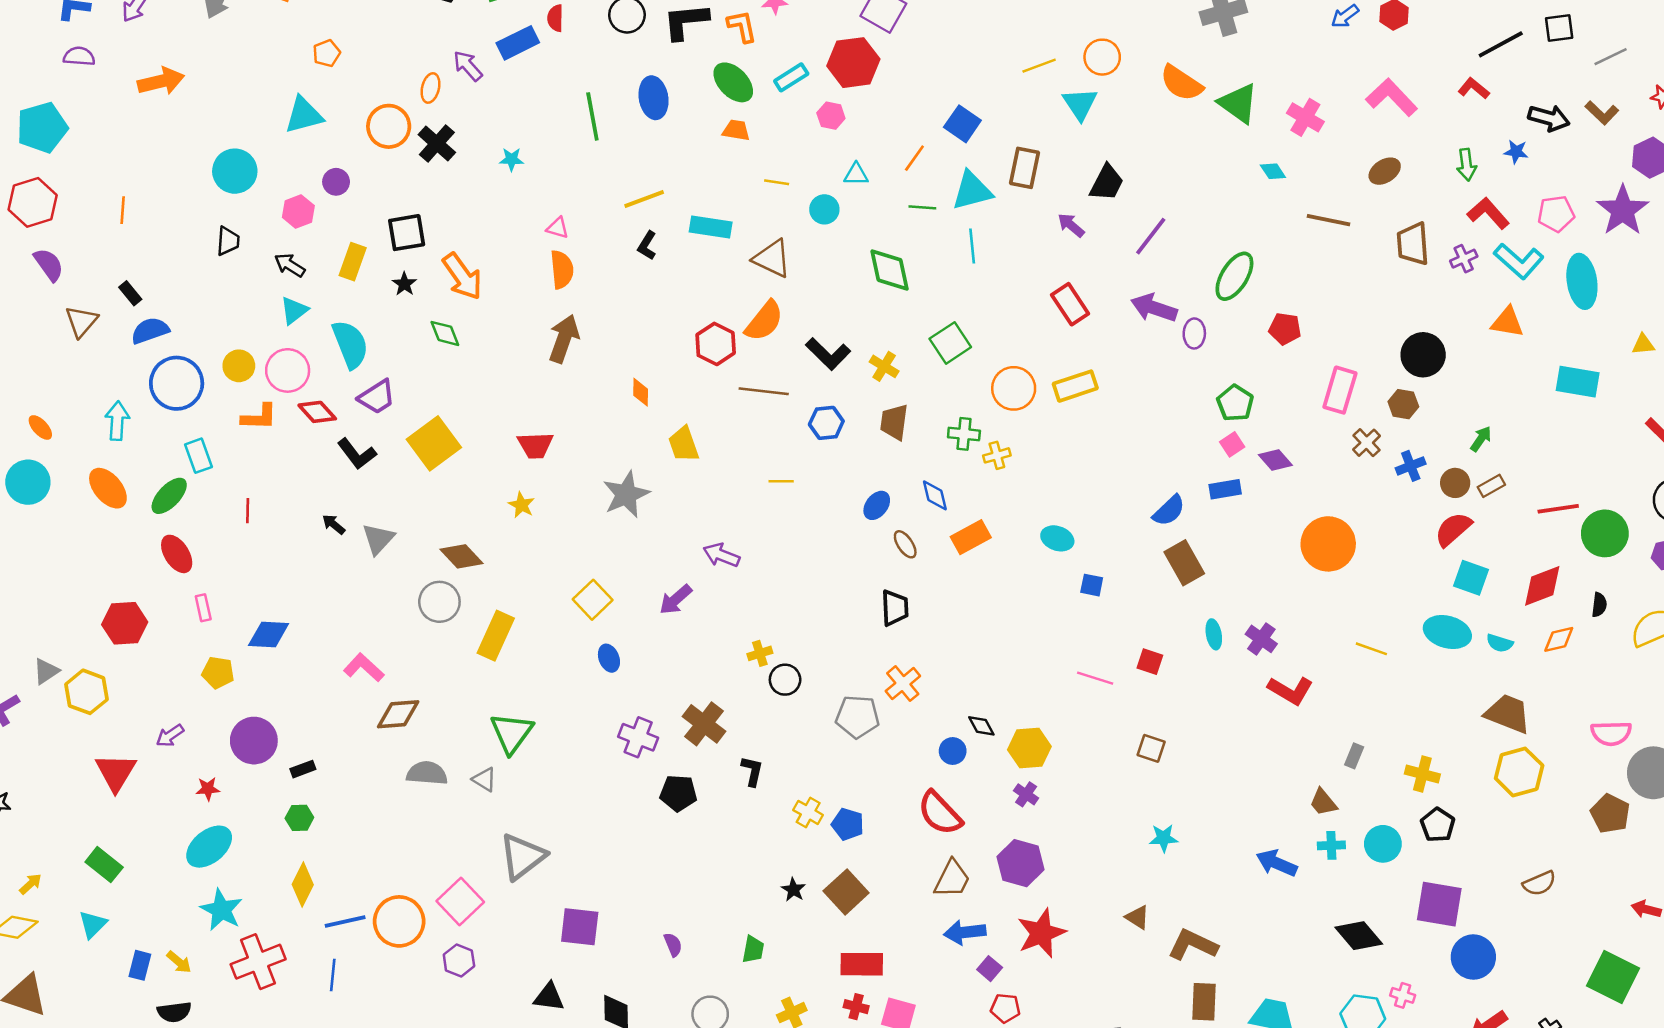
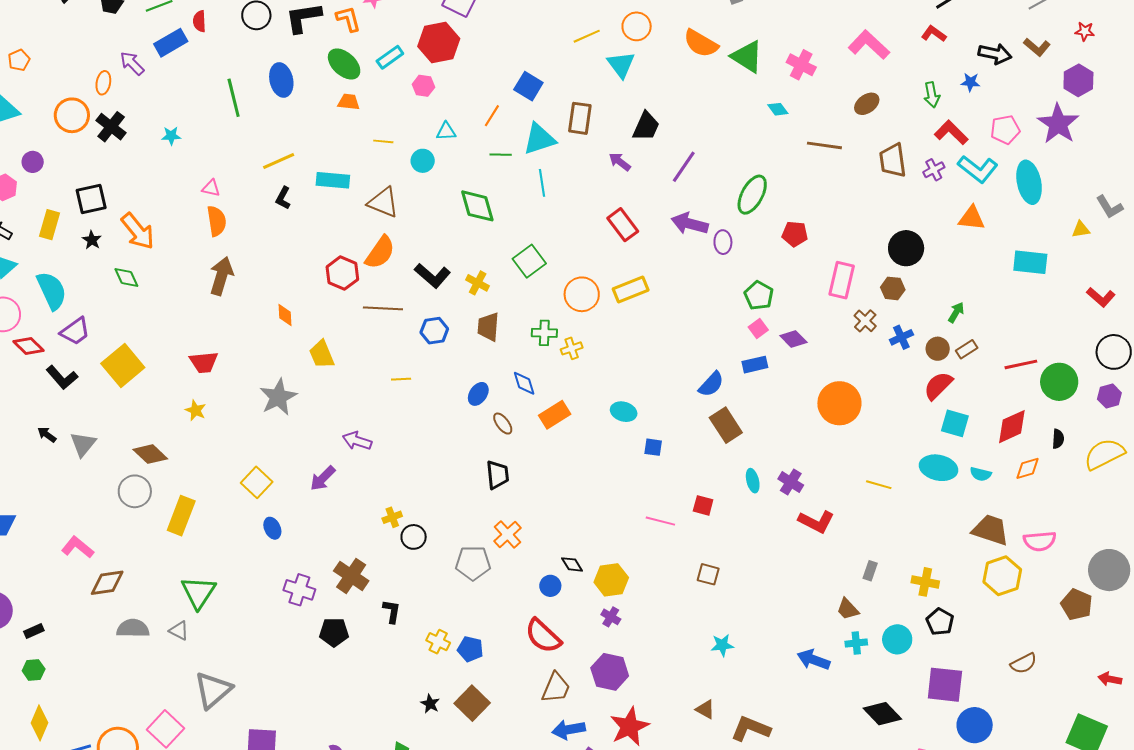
pink semicircle: (1611, 733) -> (1040, 541), moved

